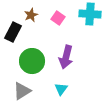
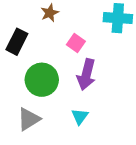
brown star: (31, 15) -> (50, 13), moved
pink square: (58, 18) -> (76, 43), moved

